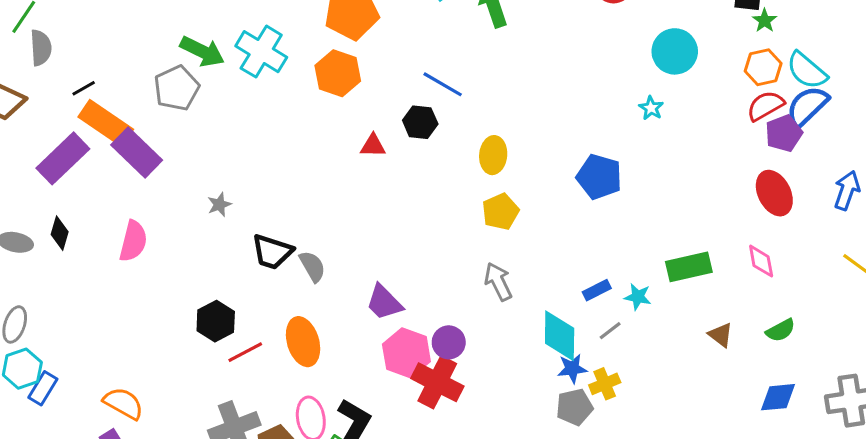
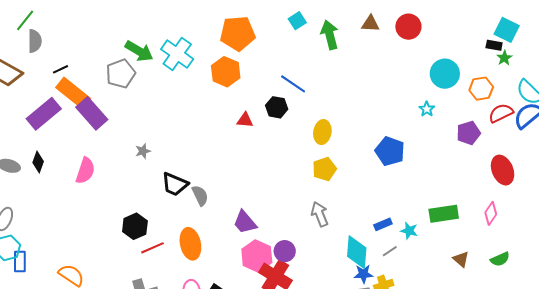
orange hexagon: (763, 67) -> (481, 89), moved
purple pentagon: (784, 133) -> (468, 133), moved
pink diamond: (761, 261) -> (491, 213), turned 40
blue rectangle: (43, 388) -> (20, 262), turned -35

